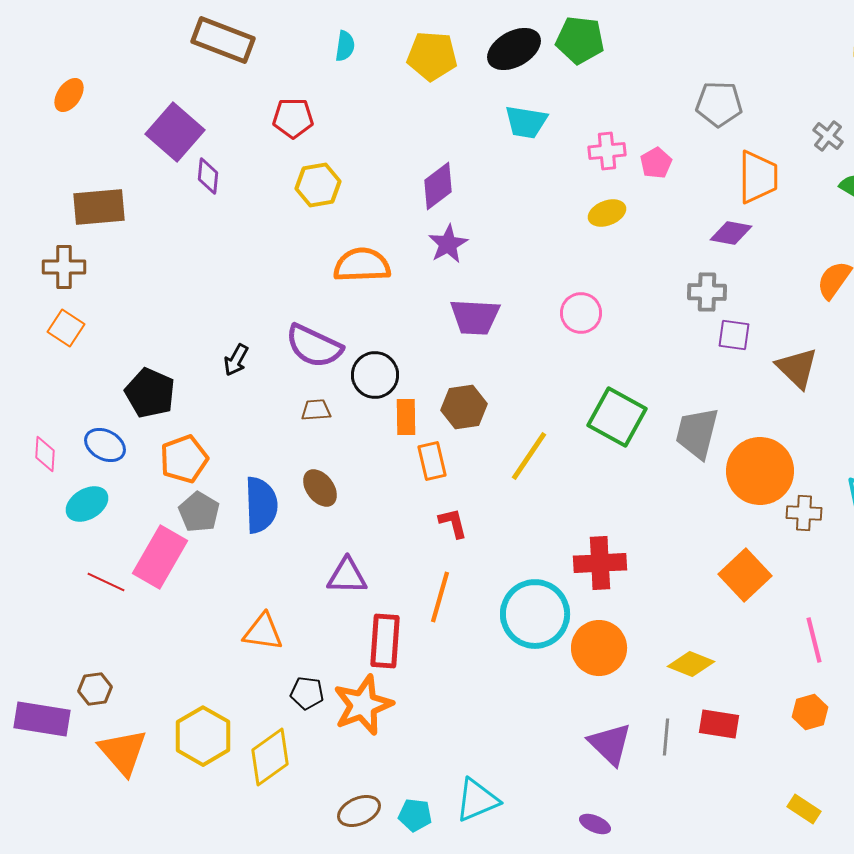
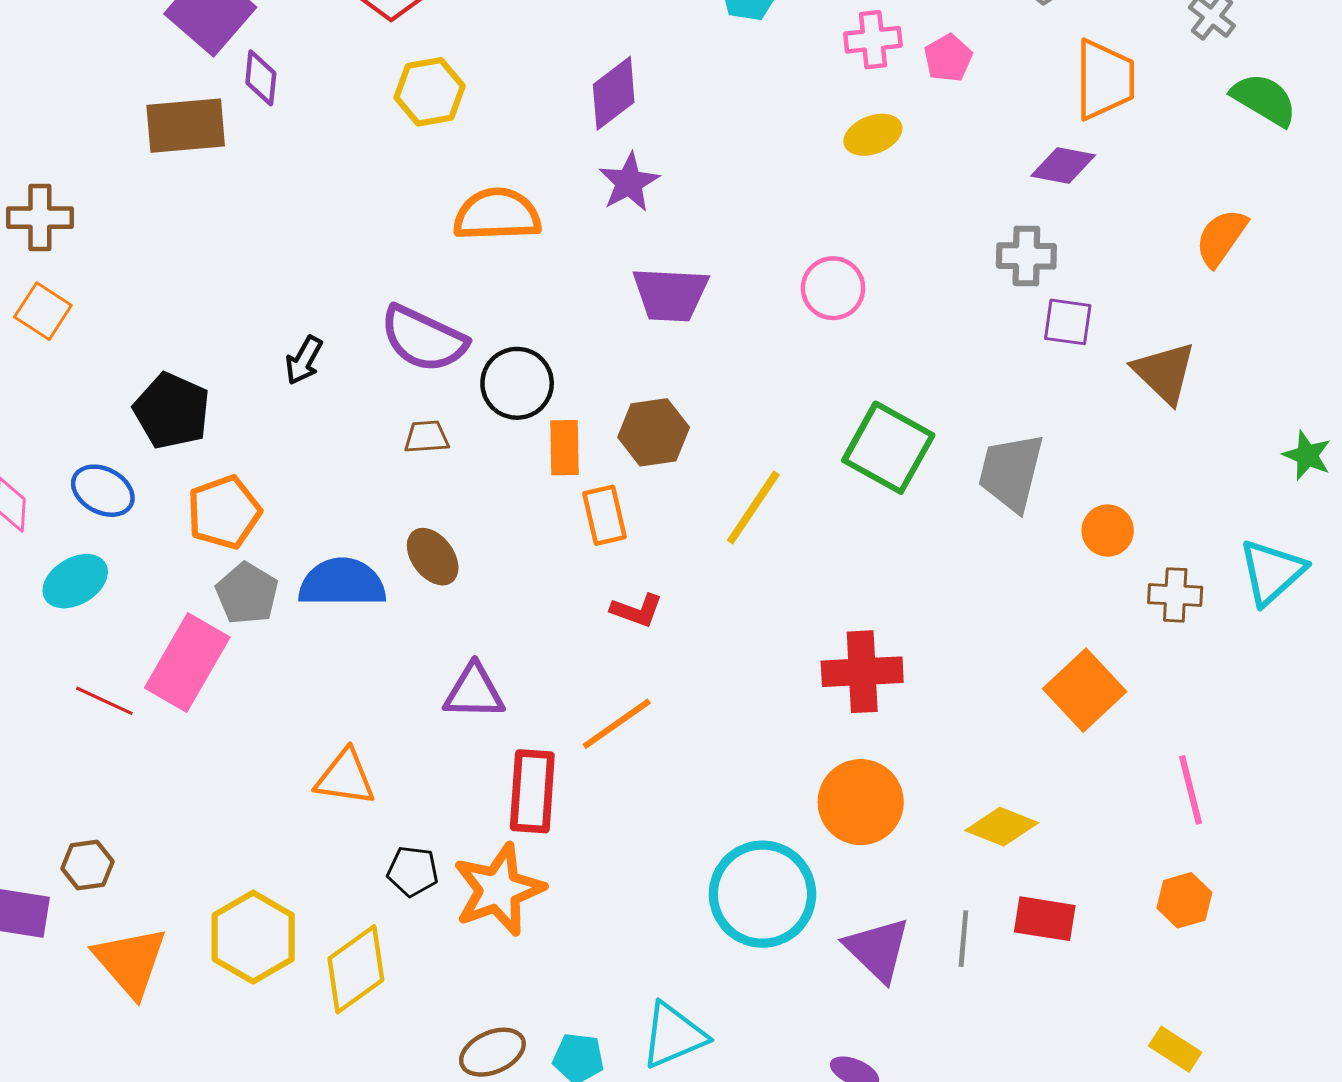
brown rectangle: (99, 207) -> (186, 126), moved
orange circle: (760, 471) -> (1108, 531), size x0.5
blue semicircle: (261, 505) -> (342, 583), turned -88
red L-shape: (453, 523) -> (637, 610), turned 124
orange line: (440, 597) -> (617, 724), turned 39
cyan circle: (535, 614) -> (762, 894), moved

